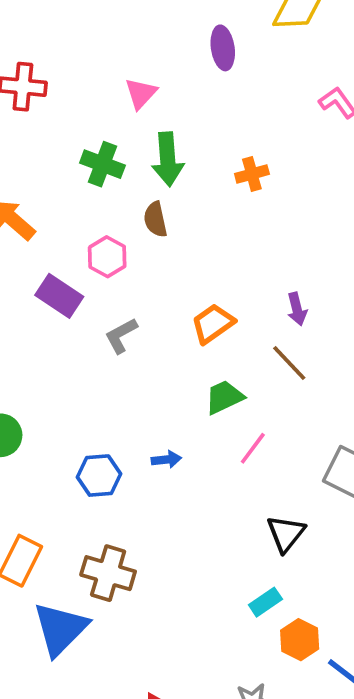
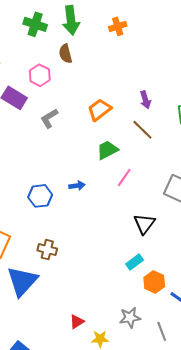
brown cross: (108, 573) -> (47, 250), size x0.7

